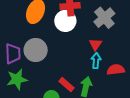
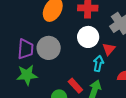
white circle: (65, 21) -> (88, 37), moved
cyan arrow: (96, 61) -> (98, 64), moved

